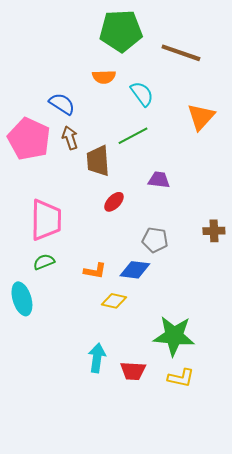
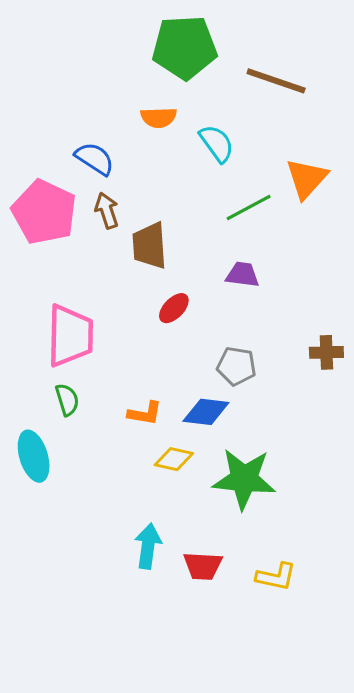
green line: (133, 136) -> (249, 207), moved
green semicircle: (44, 262) -> (67, 400), turned 95
green star: (174, 336) -> (244, 479), moved

